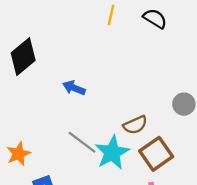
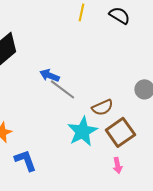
gray line: (82, 142) -> (62, 89), moved

